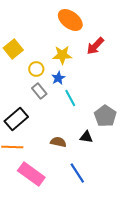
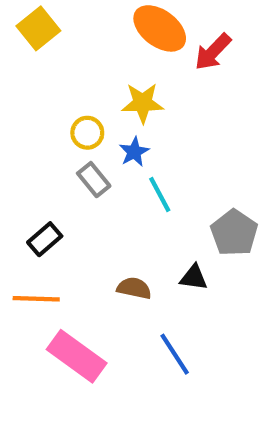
red arrow: (95, 46) -> (213, 52), moved
yellow square: (13, 49) -> (38, 28), moved
black rectangle: (16, 119) -> (45, 239), size x0.7

